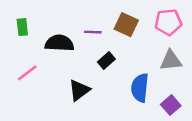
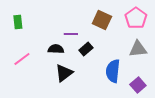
pink pentagon: (168, 22) -> (136, 18), turned -30
purple line: (93, 32) -> (71, 34), moved
black semicircle: (59, 43) -> (56, 49), moved, size x0.7

